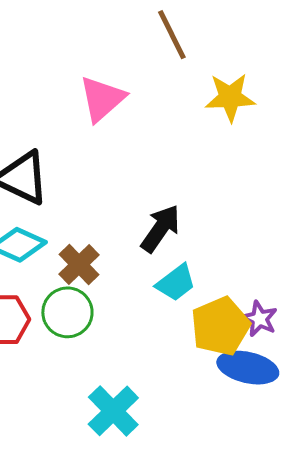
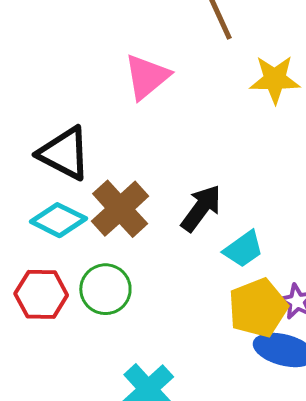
brown cross: (79, 265) -> (120, 209), moved, size x1.4
cyan trapezoid: (176, 283) -> (243, 249), moved

